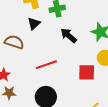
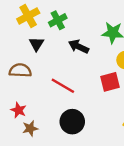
red line: (46, 65) -> (63, 86), turned 65

